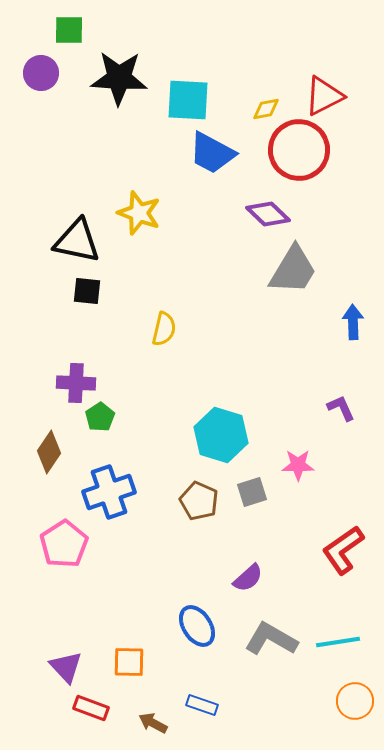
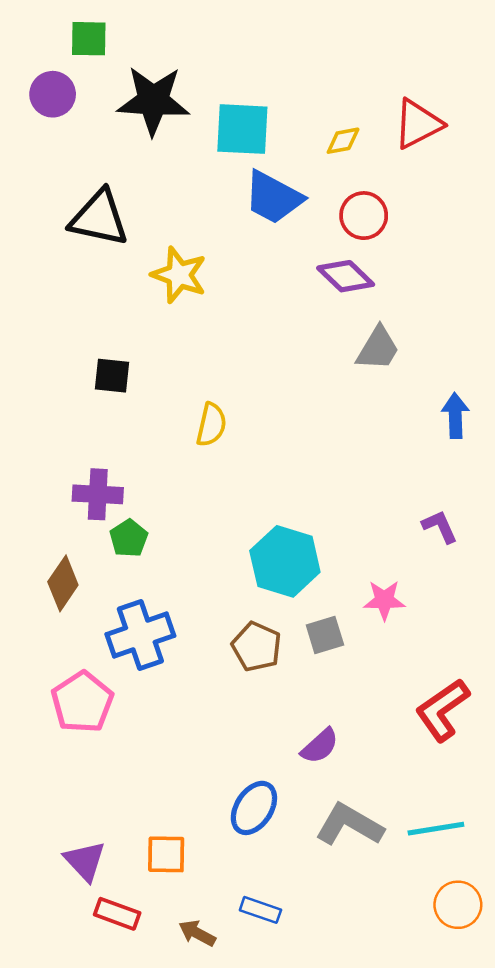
red circle: (299, 150) -> (364, 216), moved, size x0.6
black triangle: (77, 241) -> (99, 218), moved
gray trapezoid: (293, 270) -> (378, 348), size x0.7
blue ellipse: (197, 626) -> (254, 808), turned 66

